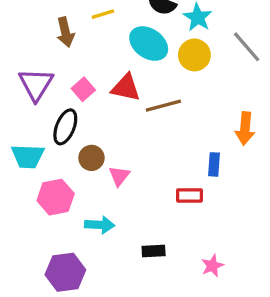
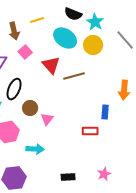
red triangle: (126, 88) -> (51, 65), turned 36
pink square: (83, 89) -> (25, 52), moved
black rectangle: (154, 251) -> (68, 177), moved

